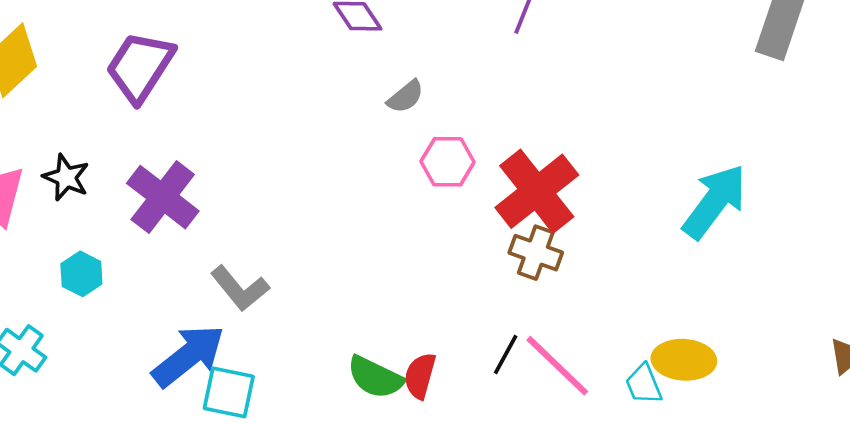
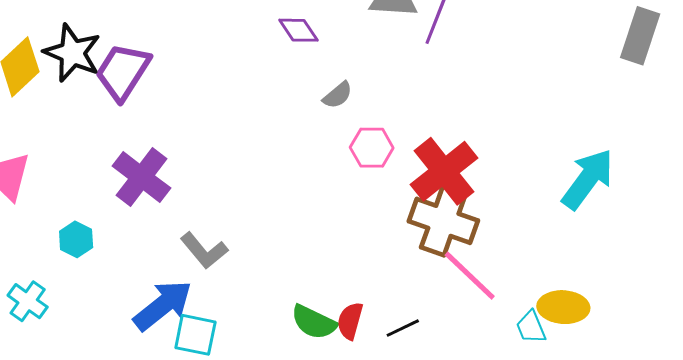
black star: (66, 177) -> (72, 53), moved, size x1.5
brown cross: (536, 253) -> (443, 221), size x1.6
black line: (506, 355) -> (403, 328), moved, turned 36
pink line: (557, 366) -> (470, 276), moved

